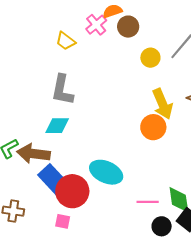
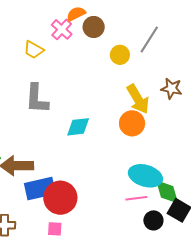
cyan diamond: (57, 126) -> (78, 127), moved
cyan ellipse: (106, 172) -> (145, 176), moved
blue rectangle: (53, 179) -> (40, 189), turned -52

